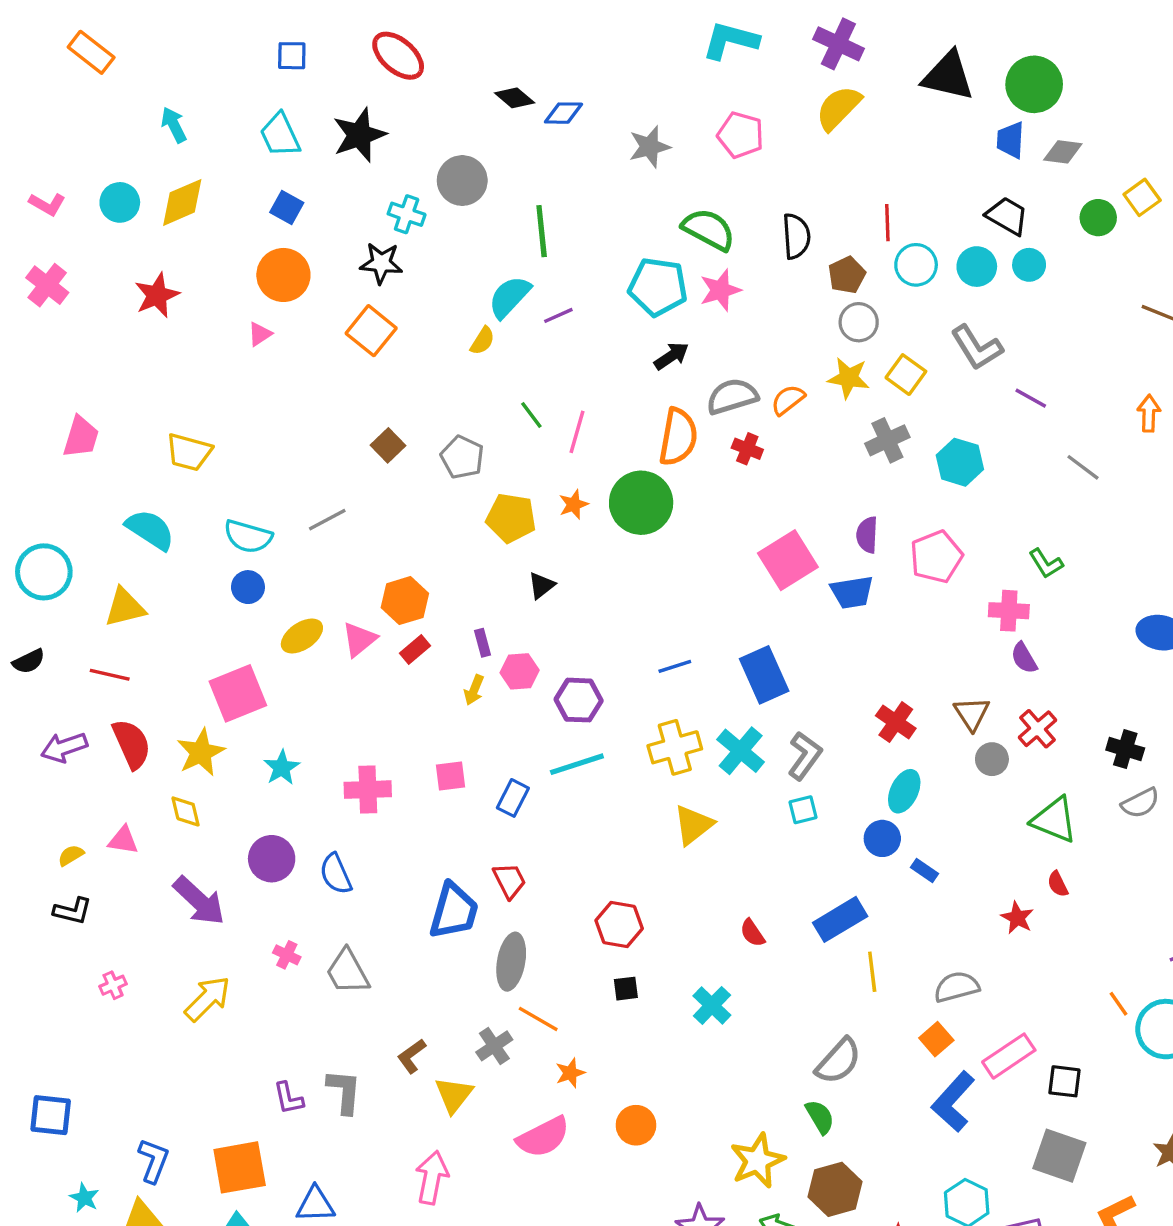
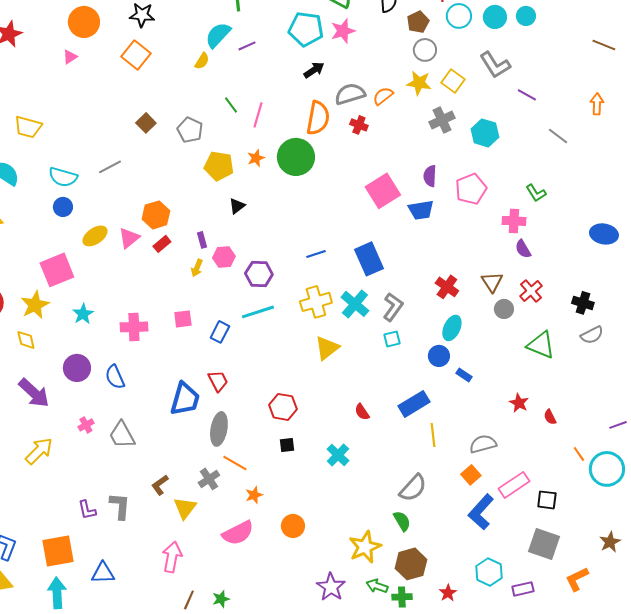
red semicircle: (1058, 884) -> (550, 417), moved
pink cross: (287, 955) -> (86, 425), turned 35

